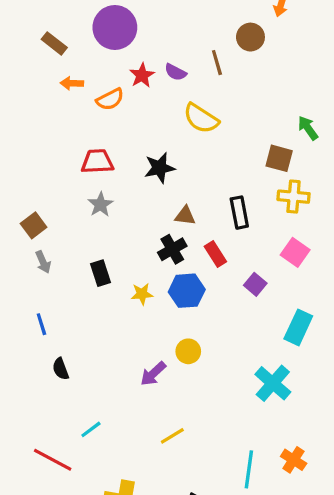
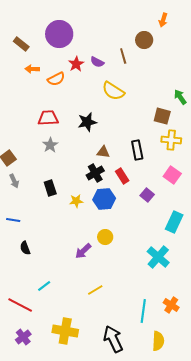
blue line: (41, 324) -> (13, 220), turned -64

